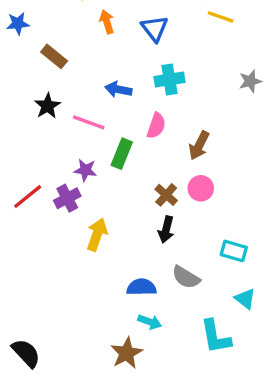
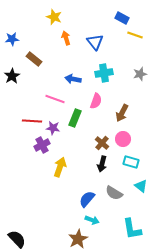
gray star: (250, 81) -> (140, 74), moved
black star: (47, 106) -> (12, 76), moved
red line: (28, 197) -> (32, 121), moved, turned 42
cyan rectangle: (234, 251) -> (131, 162), moved
blue semicircle: (141, 287) -> (87, 199), turned -48
cyan triangle: (245, 299) -> (141, 186), moved

